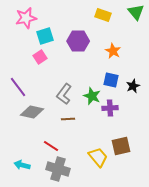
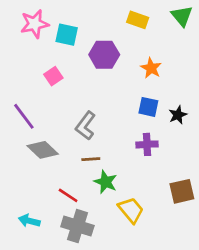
cyan square: (45, 36) -> (67, 35), moved, turned 30
green star: (92, 96) -> (106, 182), moved
gray diamond: (32, 112) -> (43, 150), turned 30
brown square: (121, 146) -> (182, 191), moved

